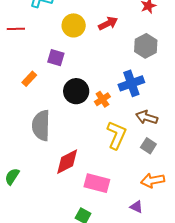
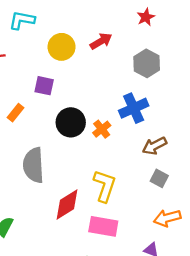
brown arrow: (147, 117) -> (154, 146), turned -40
yellow L-shape: (116, 135) -> (105, 186), moved

